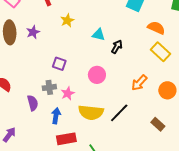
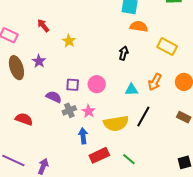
orange semicircle: (156, 28) -> (139, 26), moved
cyan triangle: (98, 35) -> (131, 90), moved
pink circle: (97, 75) -> (97, 84), moved
purple semicircle: (33, 103) -> (54, 97), moved, turned -35

